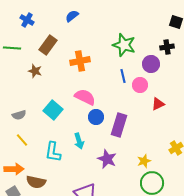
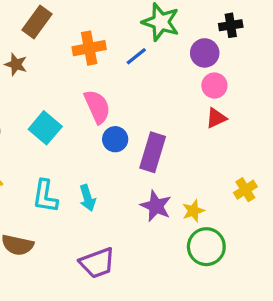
blue line: (123, 76) -> (136, 56), moved, turned 64
pink circle: (140, 85) -> (214, 86), moved
pink semicircle: (85, 97) -> (97, 107), turned 40
cyan arrow: (79, 141) -> (87, 198), moved
purple star: (107, 159) -> (156, 206), moved

